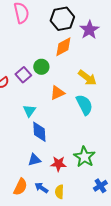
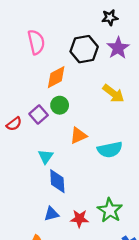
purple star: (89, 30) -> (118, 48), moved
orange diamond: (63, 47) -> (56, 77), moved
yellow arrow: (87, 78) -> (113, 93), moved
cyan semicircle: (84, 105) -> (110, 150), turned 105

